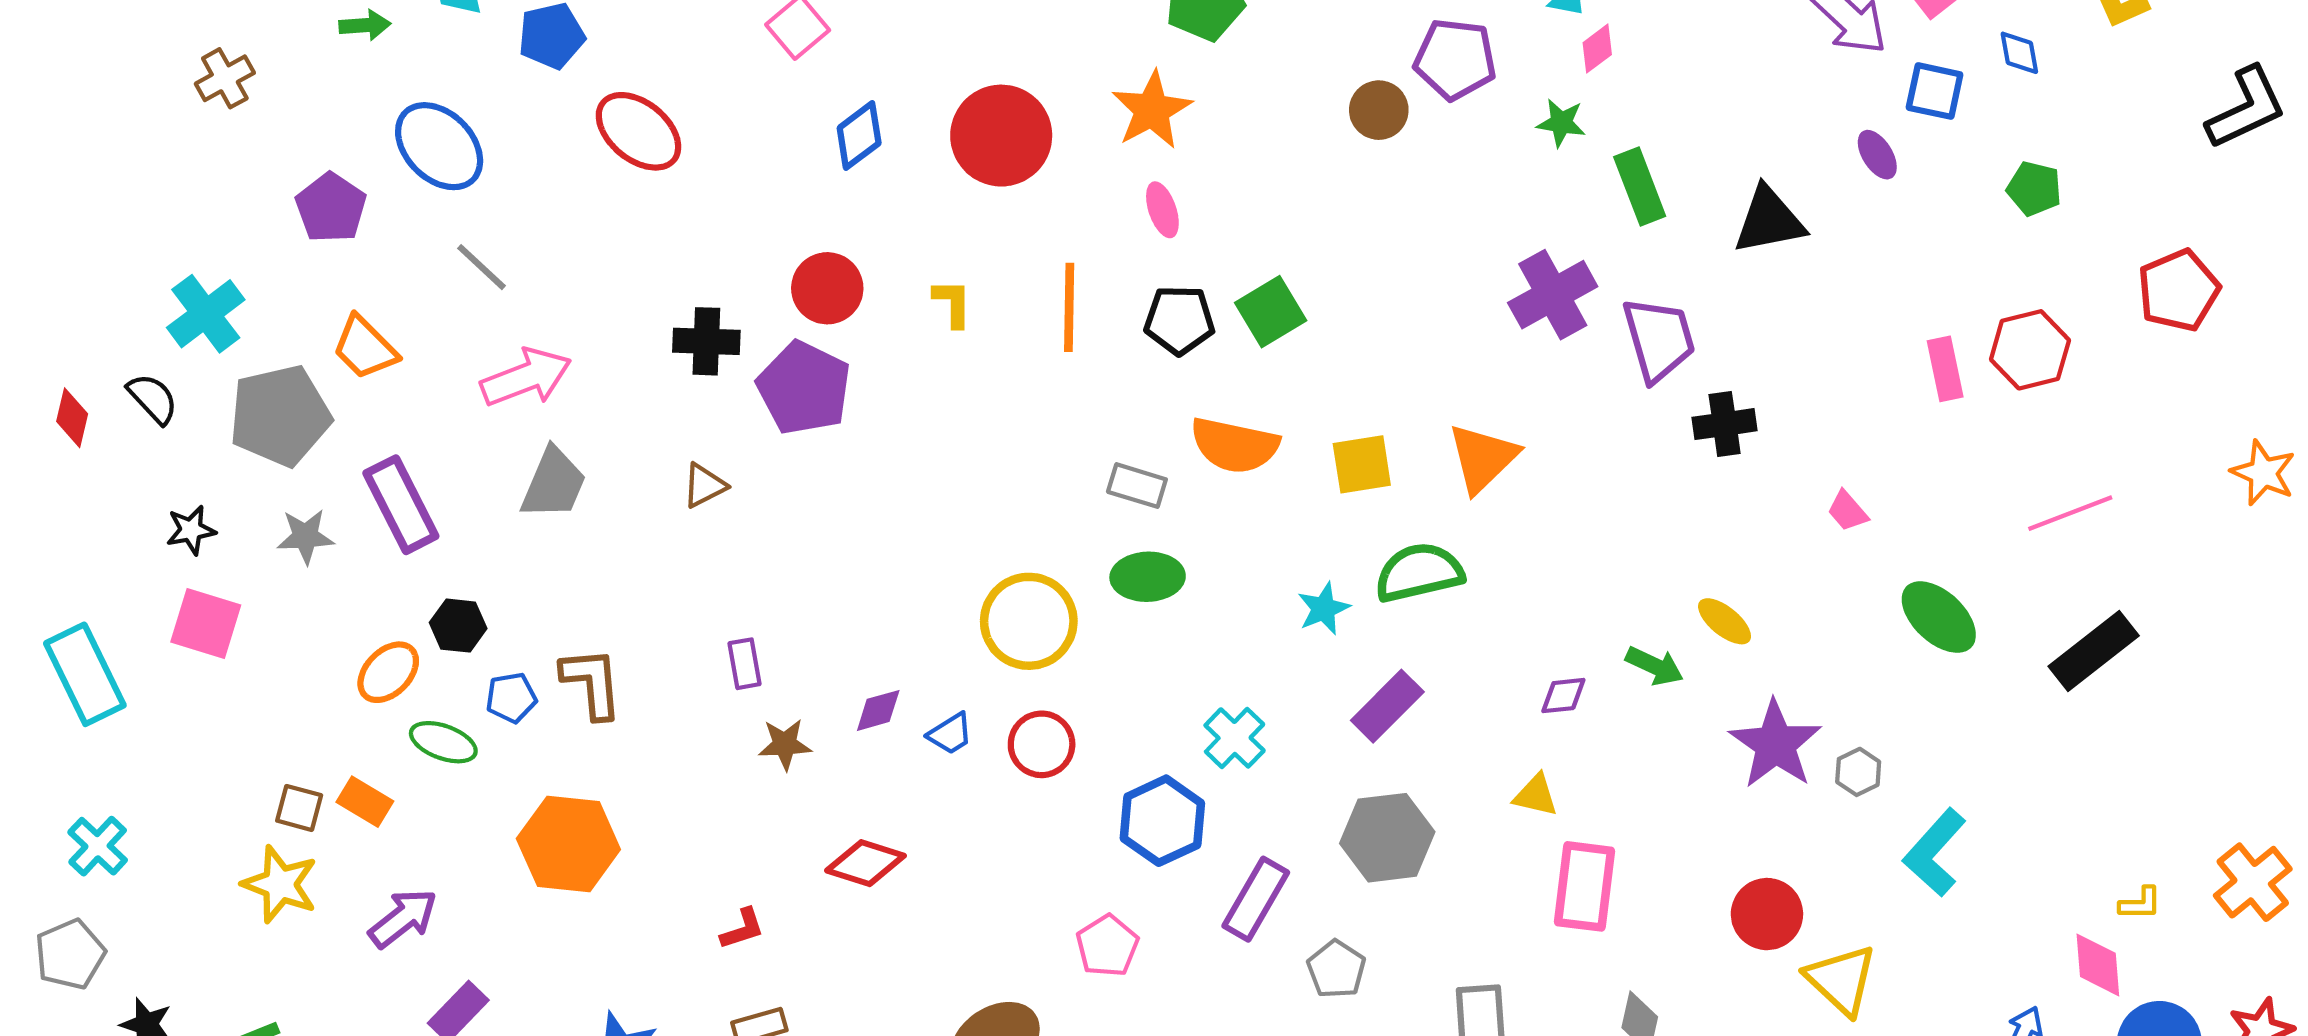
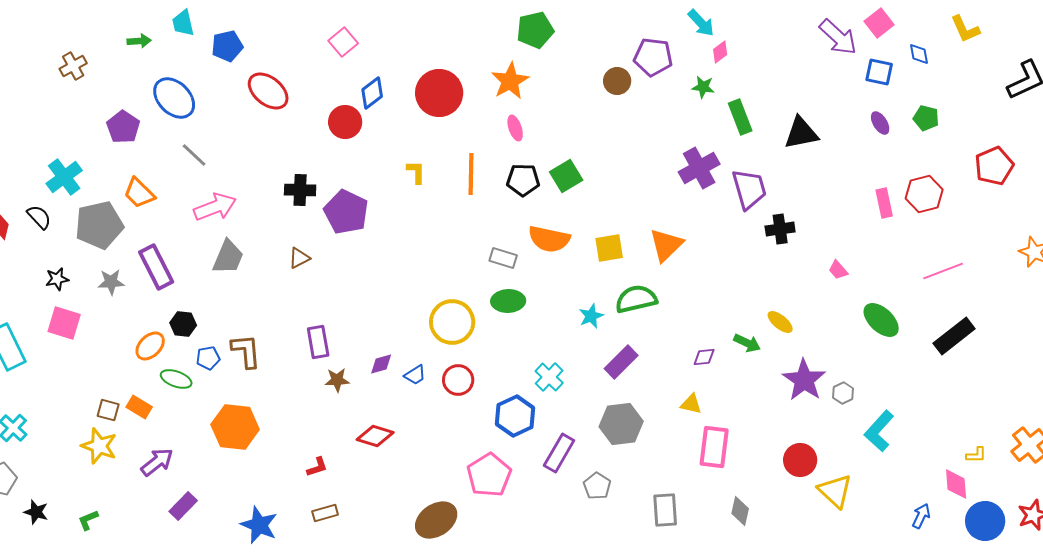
purple ellipse: (1877, 155) -> (880, 123), moved
red circle: (827, 288) -> (345, 122), moved
purple rectangle: (745, 664) -> (318, 342), size x1.4
pink pentagon: (1107, 946) -> (489, 475), size x1.5

